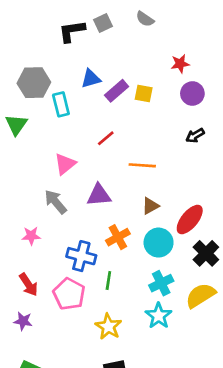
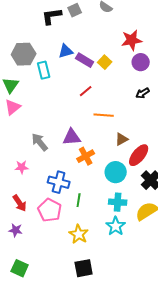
red star: (180, 64) -> (132, 40), size x1.5
purple rectangle: (117, 91) -> (85, 60), turned 72
yellow square: (144, 93) -> (105, 62), turned 32
red line: (106, 138) -> (86, 91), moved
pink triangle: (65, 164) -> (13, 107), moved
brown triangle: (150, 206) -> (122, 139), moved
orange cross: (118, 237) -> (86, 156), moved
cyan cross: (161, 283) -> (118, 202), turned 30

